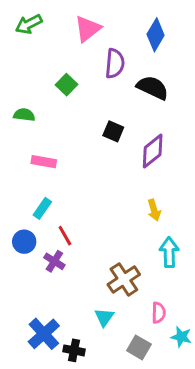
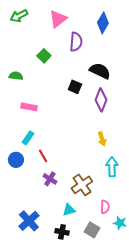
black semicircle: (153, 88) -> (100, 71), moved
purple diamond: (153, 151) -> (101, 100), turned -30
purple cross: (54, 261) -> (50, 179), moved
cyan triangle: (104, 317) -> (69, 210), turned 40
black cross: (74, 350) -> (62, 232), moved

